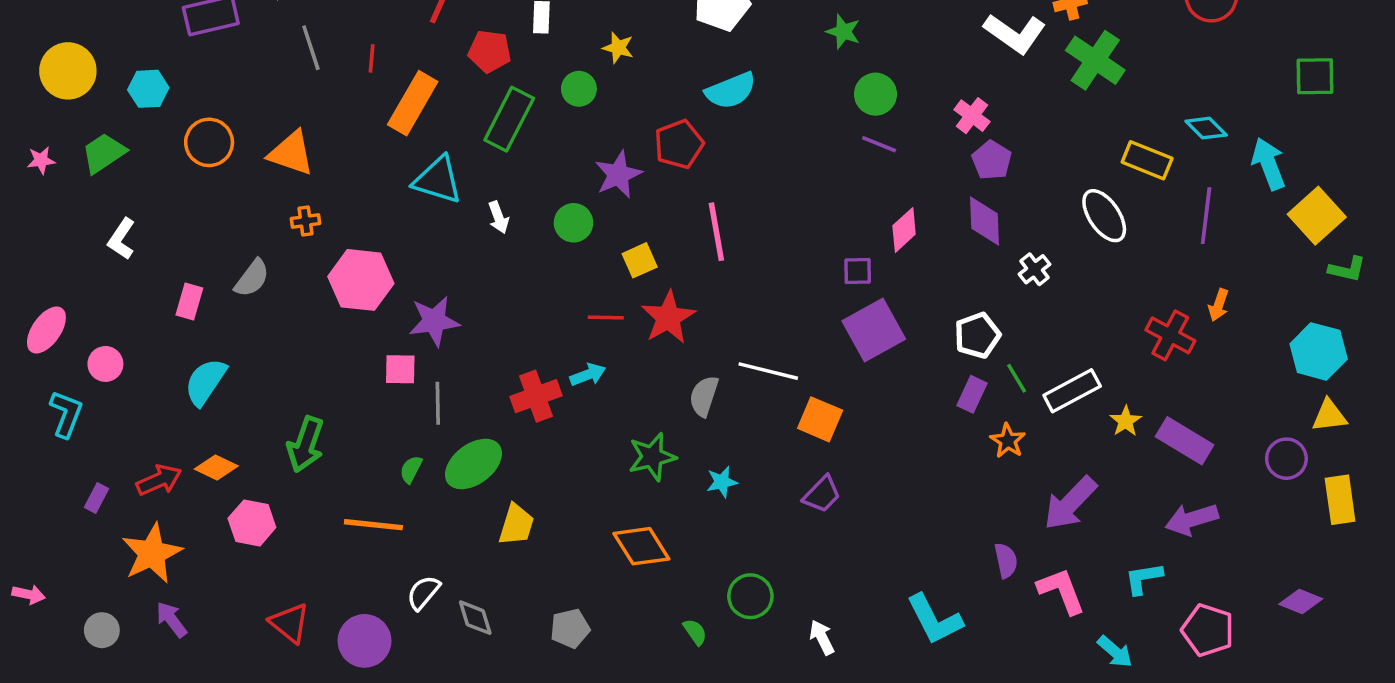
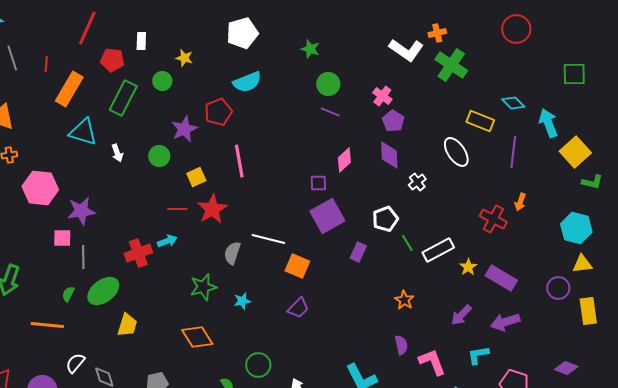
purple rectangle: (972, 394) -> (358, 252), moved
orange star: (1008, 441) -> (404, 300), moved
purple arrow: (1070, 503) -> (461, 315), moved, size x0.7

